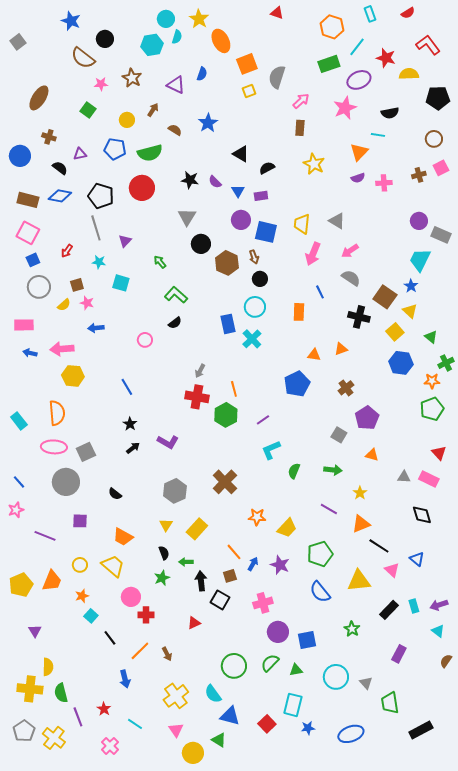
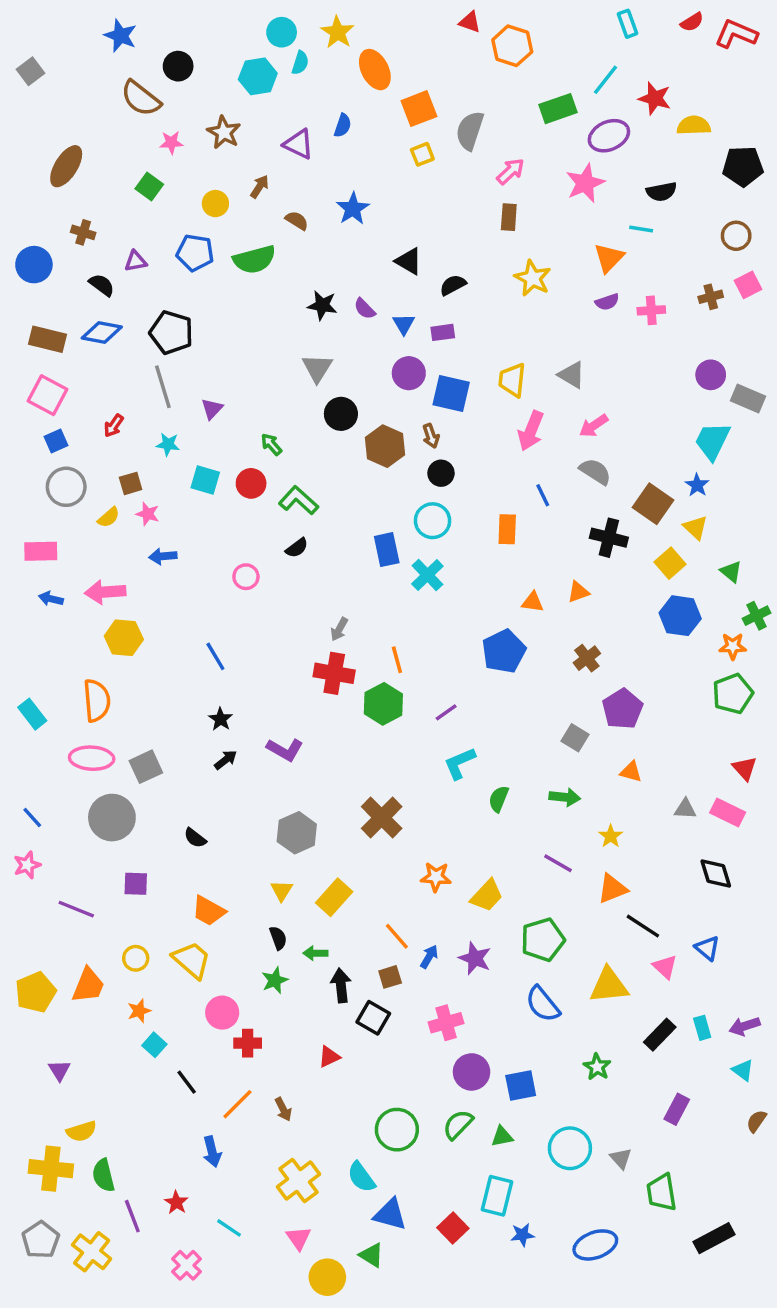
orange hexagon: (332, 27) -> (512, 46), moved
red L-shape: (428, 45) -> (736, 34), moved, turned -30
red circle: (142, 188) -> (251, 483), moved, size x0.7
yellow semicircle: (48, 667) -> (81, 1131), turned 72

